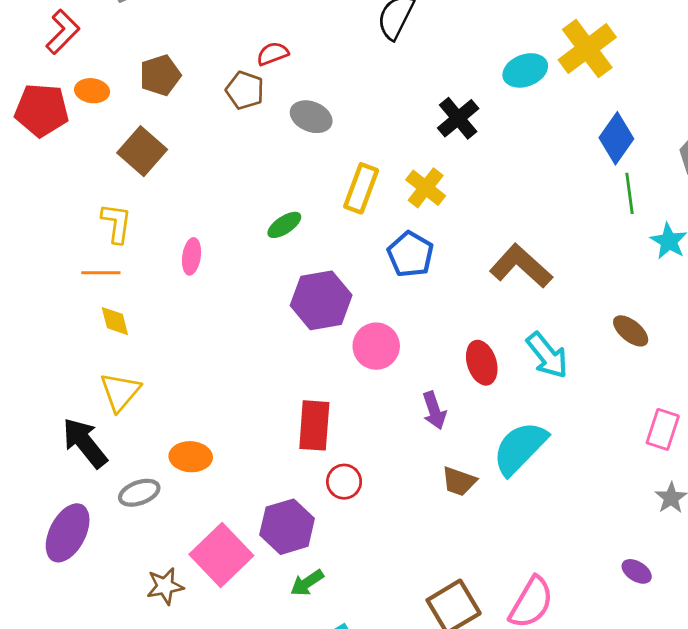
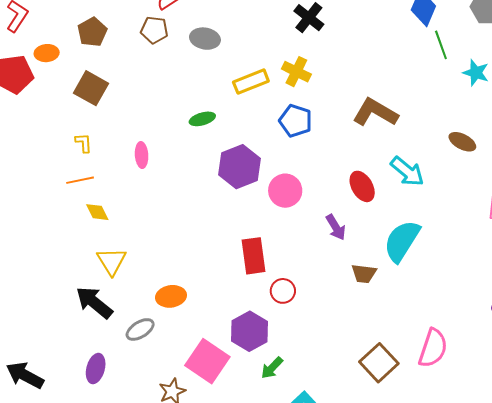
yellow rectangle: (361, 188) -> (251, 82), turned 60
yellow L-shape: (116, 223) -> (84, 143), size x0.7
green ellipse: (284, 225) -> (202, 119), turned 30
purple ellipse: (68, 533) -> (96, 369), size x0.7

